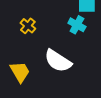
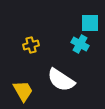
yellow cross: (28, 26) -> (31, 45), turned 35

